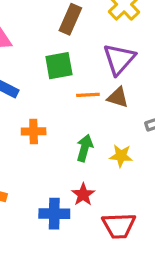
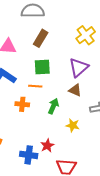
brown rectangle: (70, 19) -> (41, 38), moved
orange line: (88, 95) -> (35, 86), moved
green arrow: (85, 148) -> (53, 106), moved

